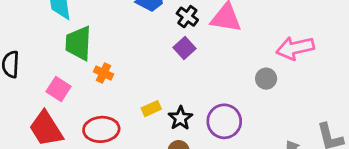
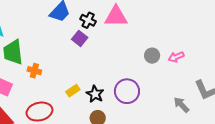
purple square: (184, 48) -> (80, 38), moved
pink arrow: (295, 48) -> (176, 57), moved, size x0.6

